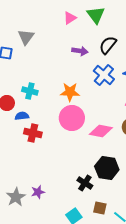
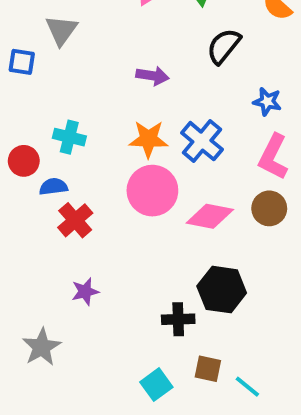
purple arrow: (80, 51) -> (152, 76), moved
blue cross: (104, 75) -> (202, 141), moved
red cross: (33, 133) -> (75, 220), turned 36
black cross: (85, 183) -> (178, 319), turned -35
purple star: (38, 192) -> (85, 292), moved

